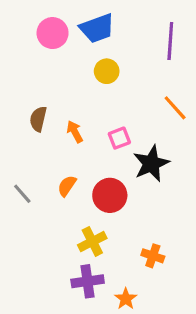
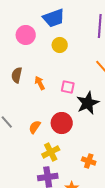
pink circle: (53, 33) -> (26, 35), moved
pink square: (119, 138) -> (68, 87), turned 32
orange semicircle: (67, 186) -> (35, 127), moved

